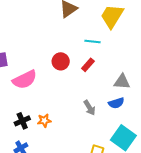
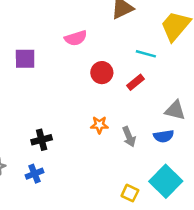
pink semicircle: (25, 80) -> (76, 38), moved, size x0.7
orange star: (44, 121) -> (99, 125), moved

